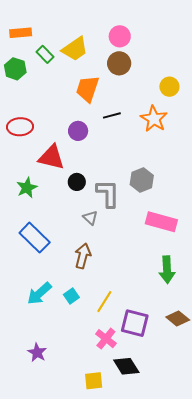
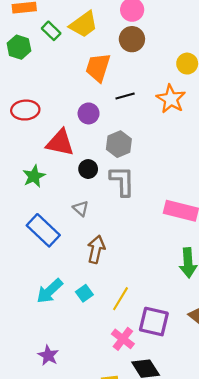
gray hexagon: (142, 180) -> (119, 144), moved
gray triangle: (90, 218) -> (81, 208), moved

